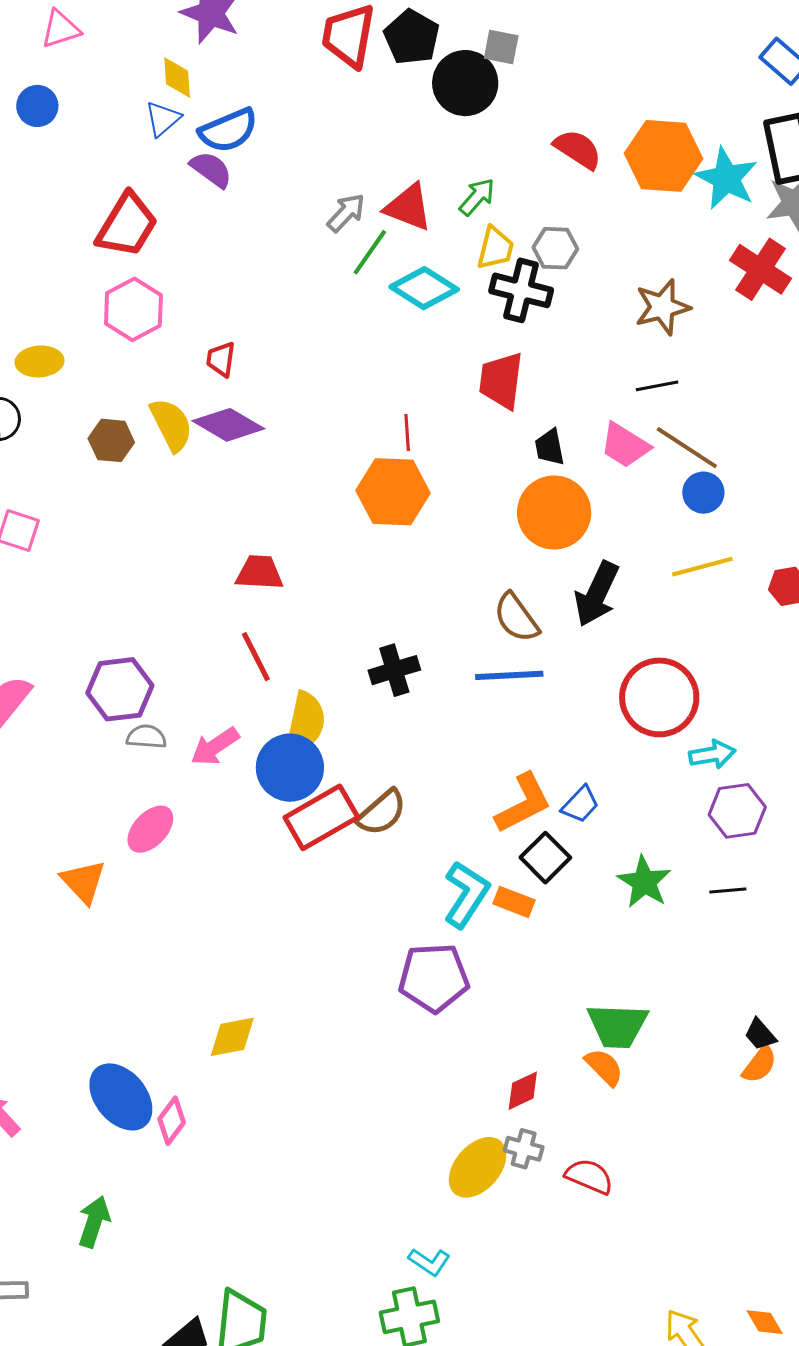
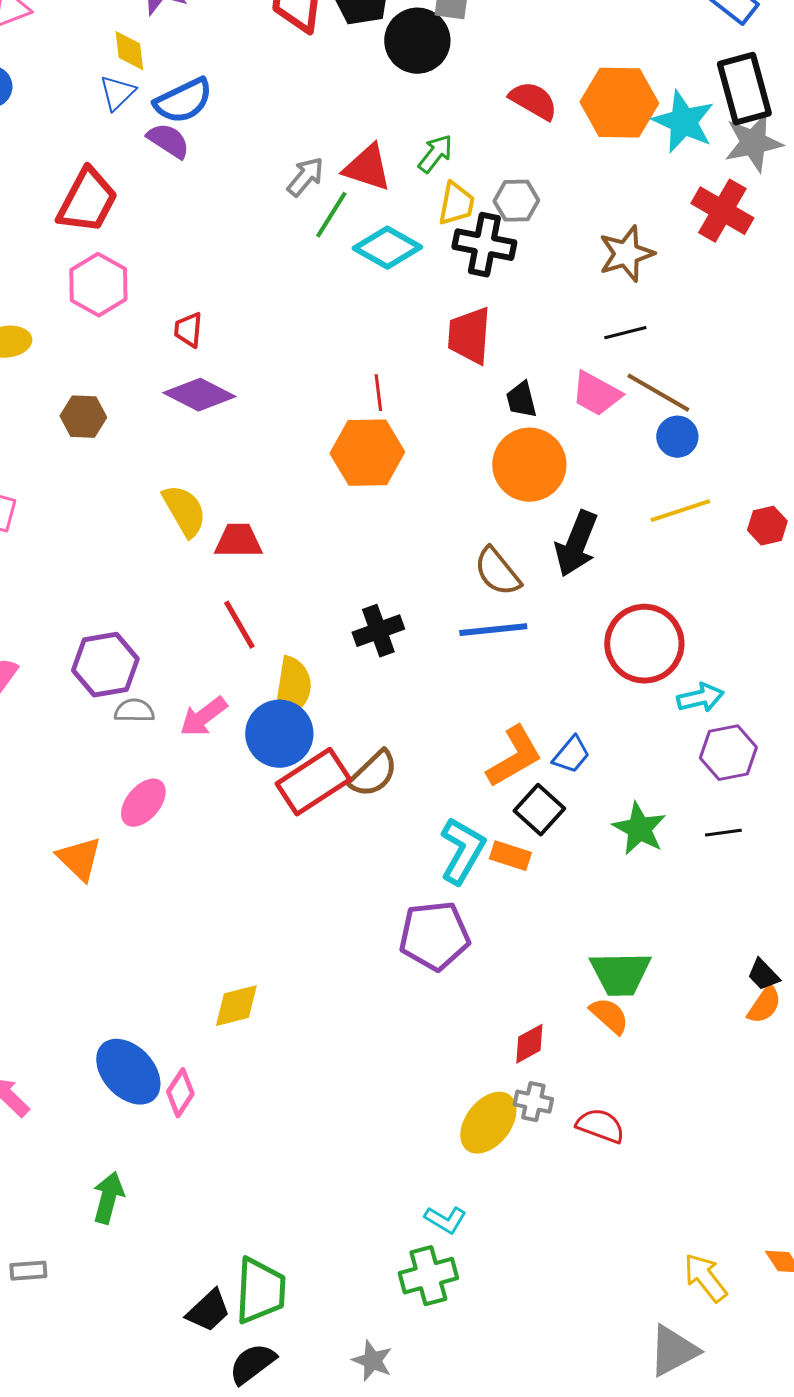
yellow semicircle: (171, 425) -> (184, 511), moved

